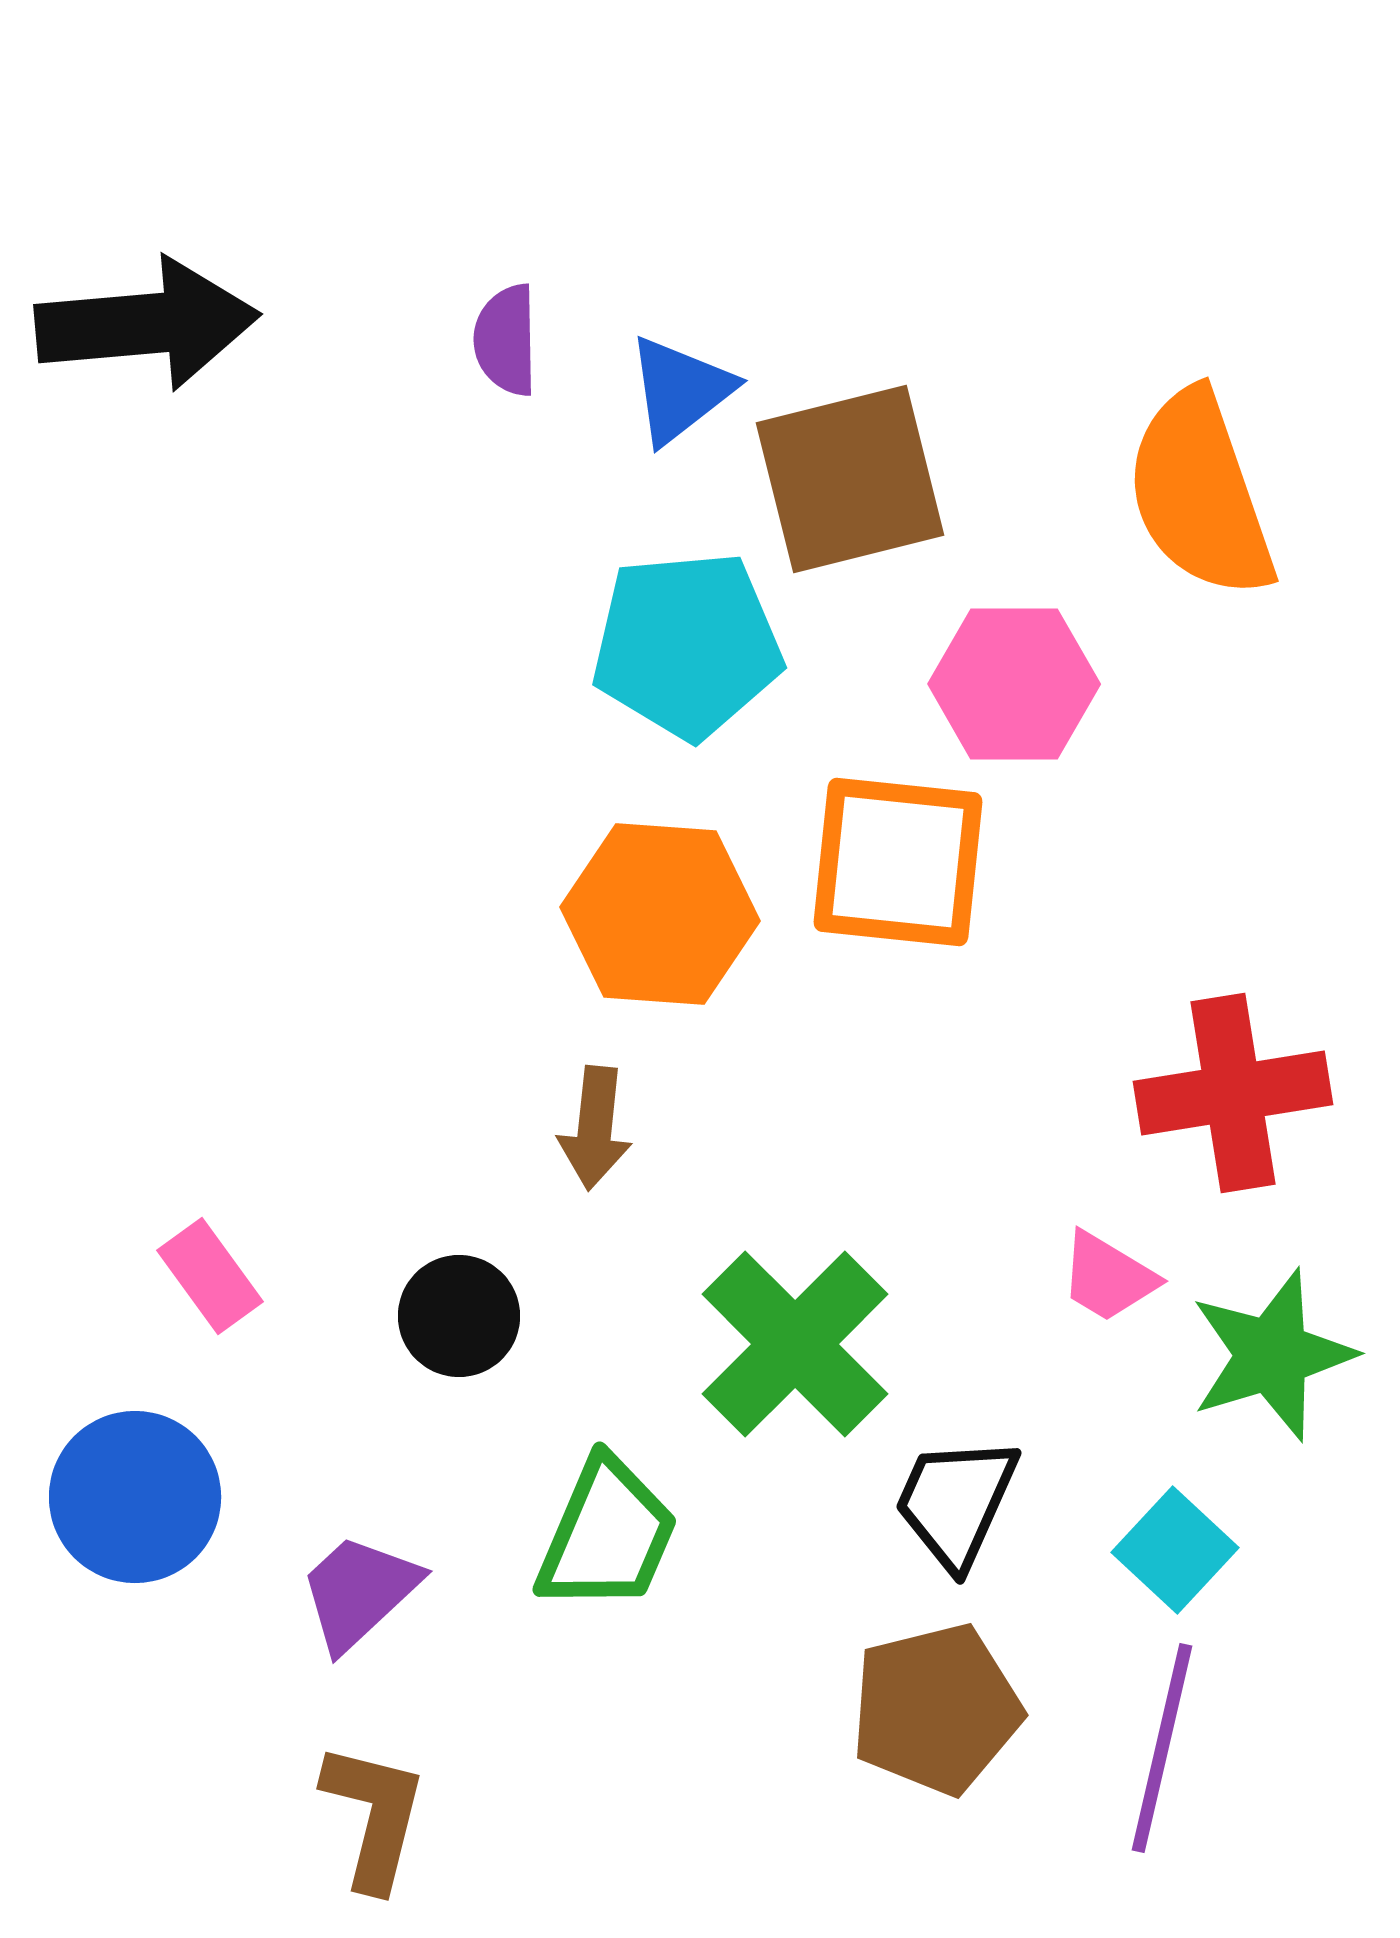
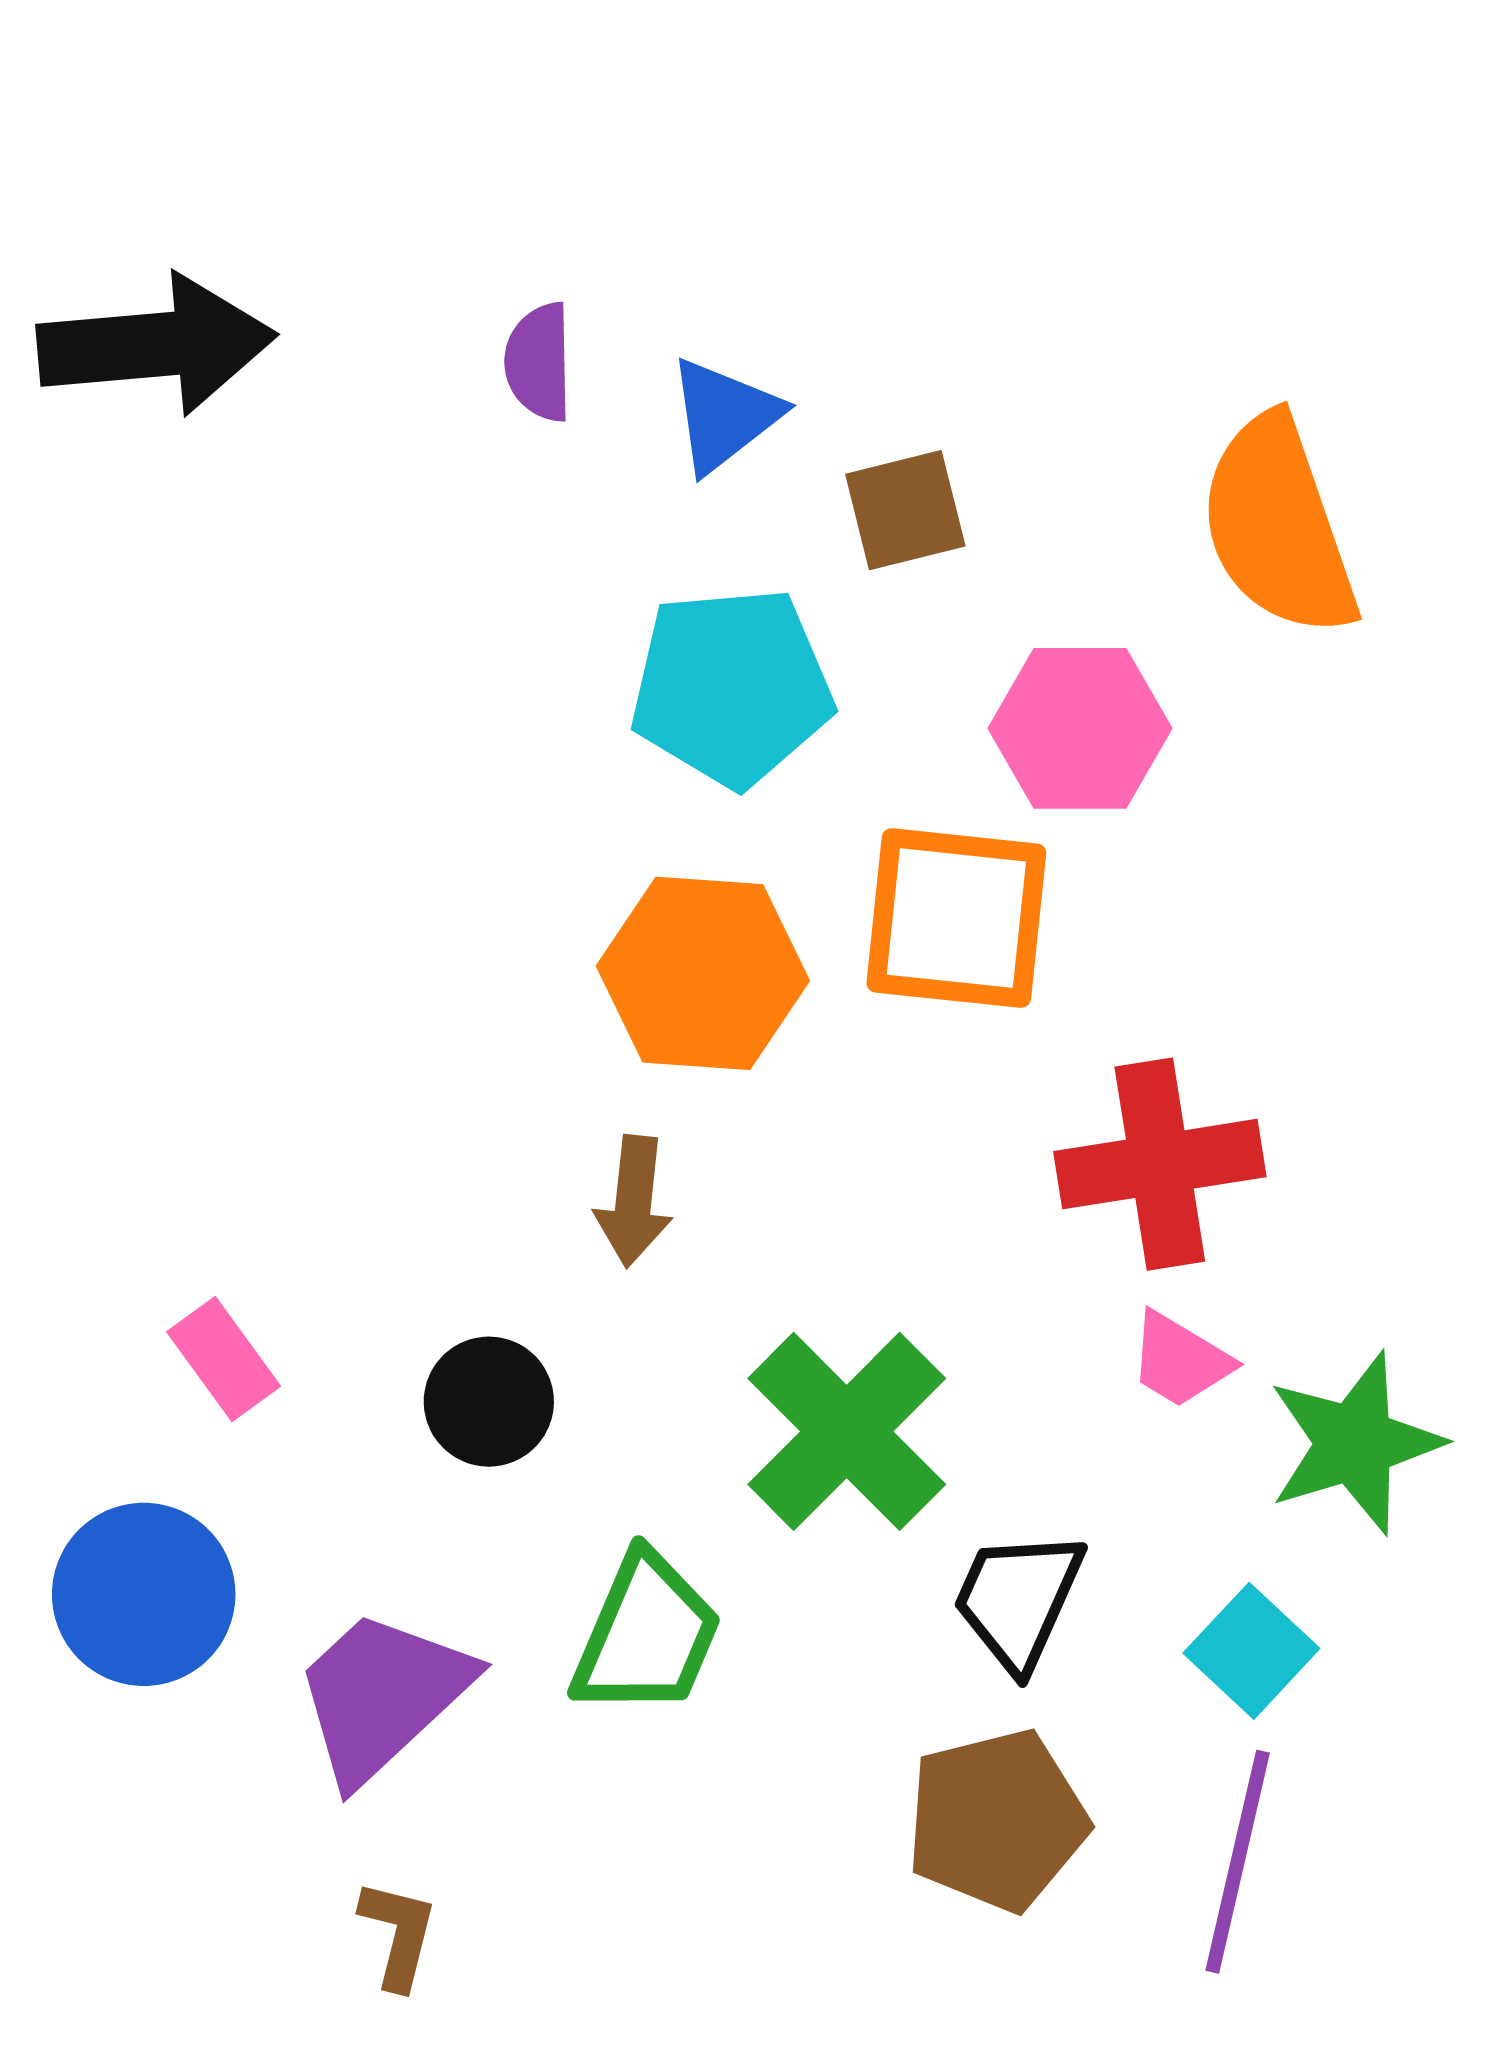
brown square: (850, 479) -> (905, 510), size x0.6
red cross: (1233, 1093) -> (1160, 1164), moved
purple trapezoid: (359, 1592) -> (382, 1696), size x1.4
brown L-shape: (374, 1816) -> (398, 1934), size x0.7

